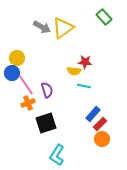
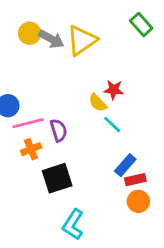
yellow circle: (17, 58) -> (30, 33), moved
yellow semicircle: (74, 71) -> (98, 103), turned 40
pink line: (26, 85) -> (28, 123), turned -70
cyan line: (84, 86) -> (112, 125), turned 32
red rectangle: (100, 124) -> (135, 180), turned 32

